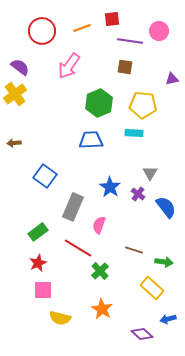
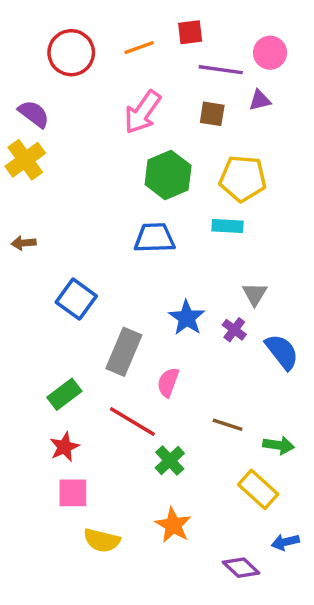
pink arrow: (69, 66) -> (143, 112), moved
purple triangle: (172, 79) -> (260, 100), moved

